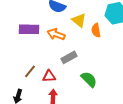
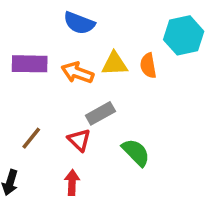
yellow triangle: (79, 20) -> (115, 64), moved, turned -42
red triangle: (49, 76) -> (79, 140), moved, turned 48

